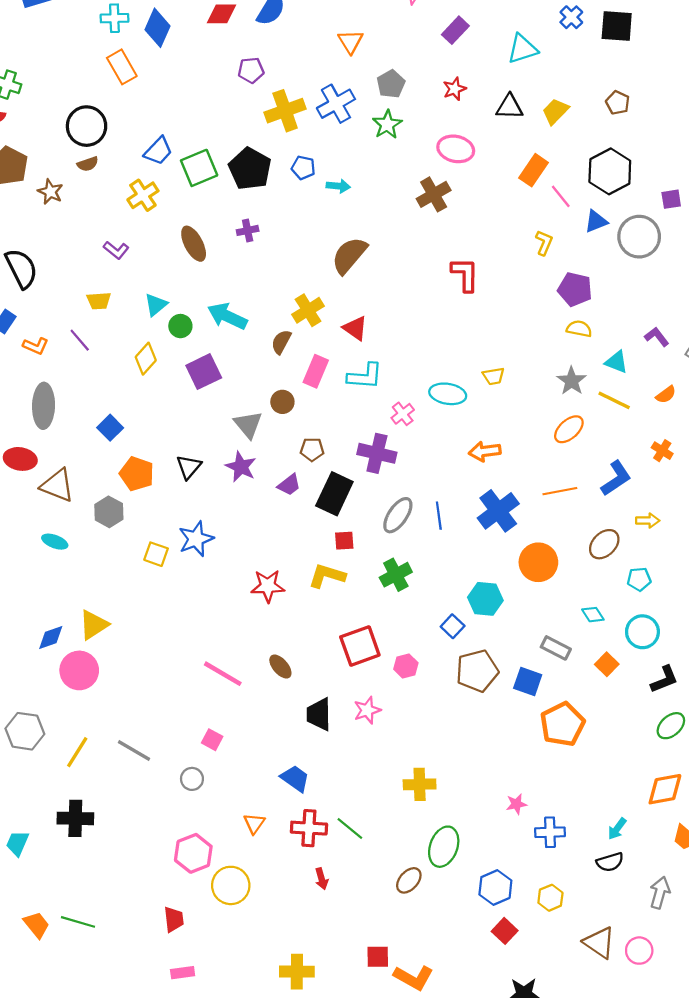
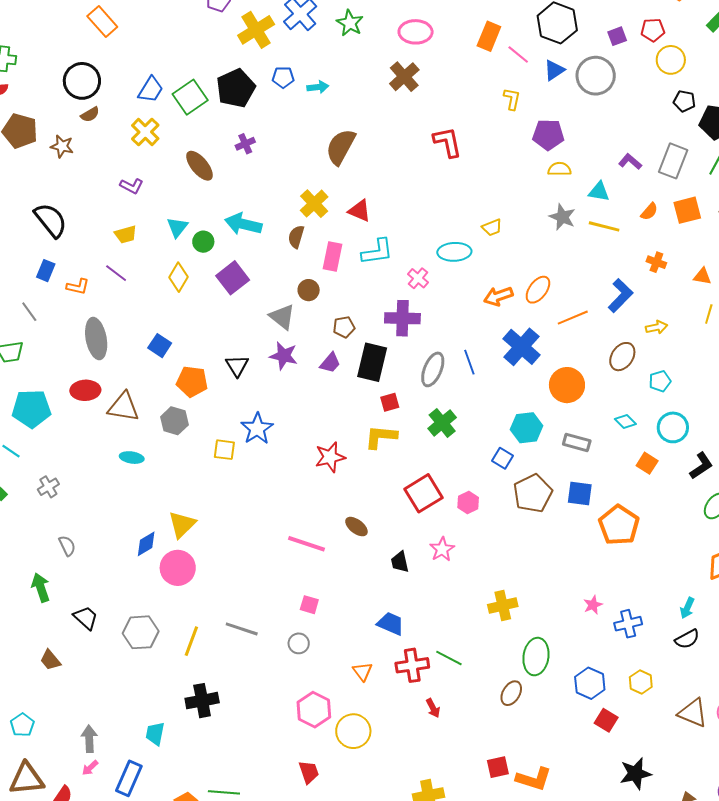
black pentagon: (250, 169) -> (236, 88), turned 30
orange ellipse: (569, 429) -> (538, 290), moved
gray rectangle: (556, 648) -> (577, 443), moved
black trapezoid: (319, 714) -> (400, 562), size x0.7

